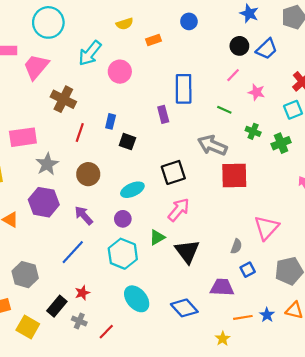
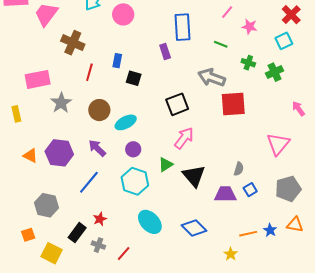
cyan ellipse: (132, 190) -> (126, 122), moved
purple hexagon: (44, 202) -> (59, 153), moved
pink triangle: (266, 228) -> (278, 144), moved
purple trapezoid: (222, 287) -> (225, 194), moved

